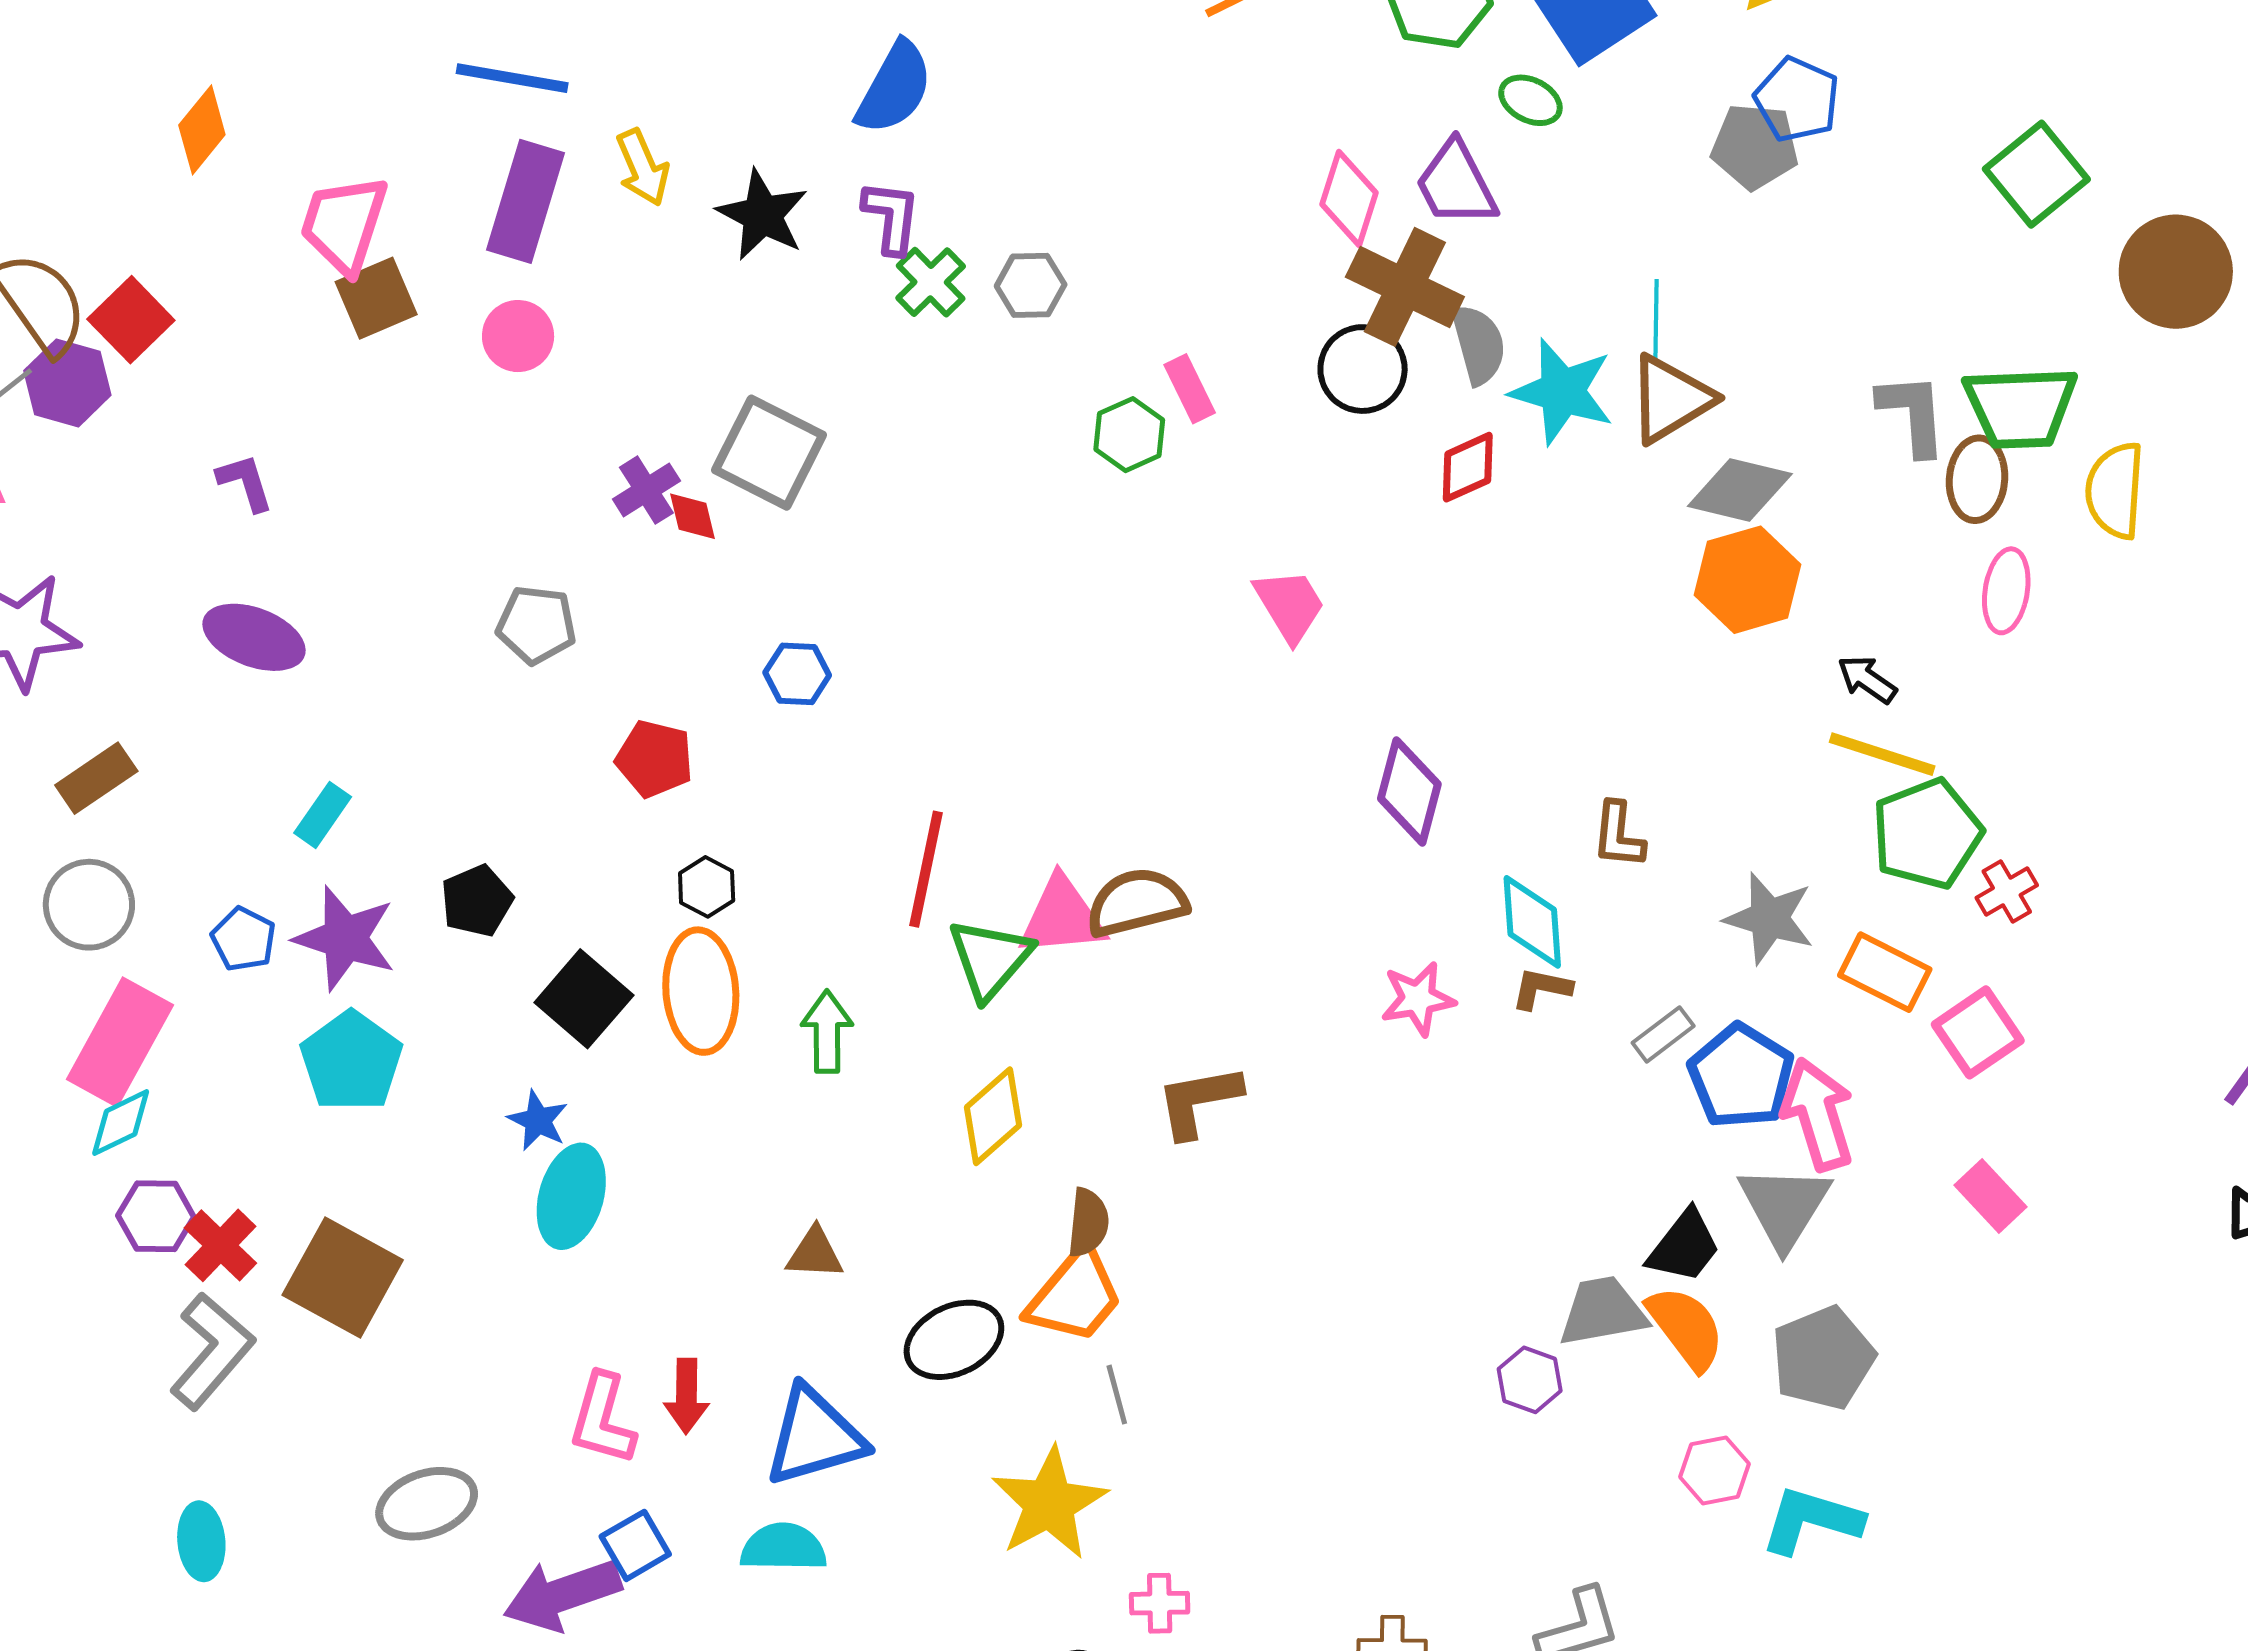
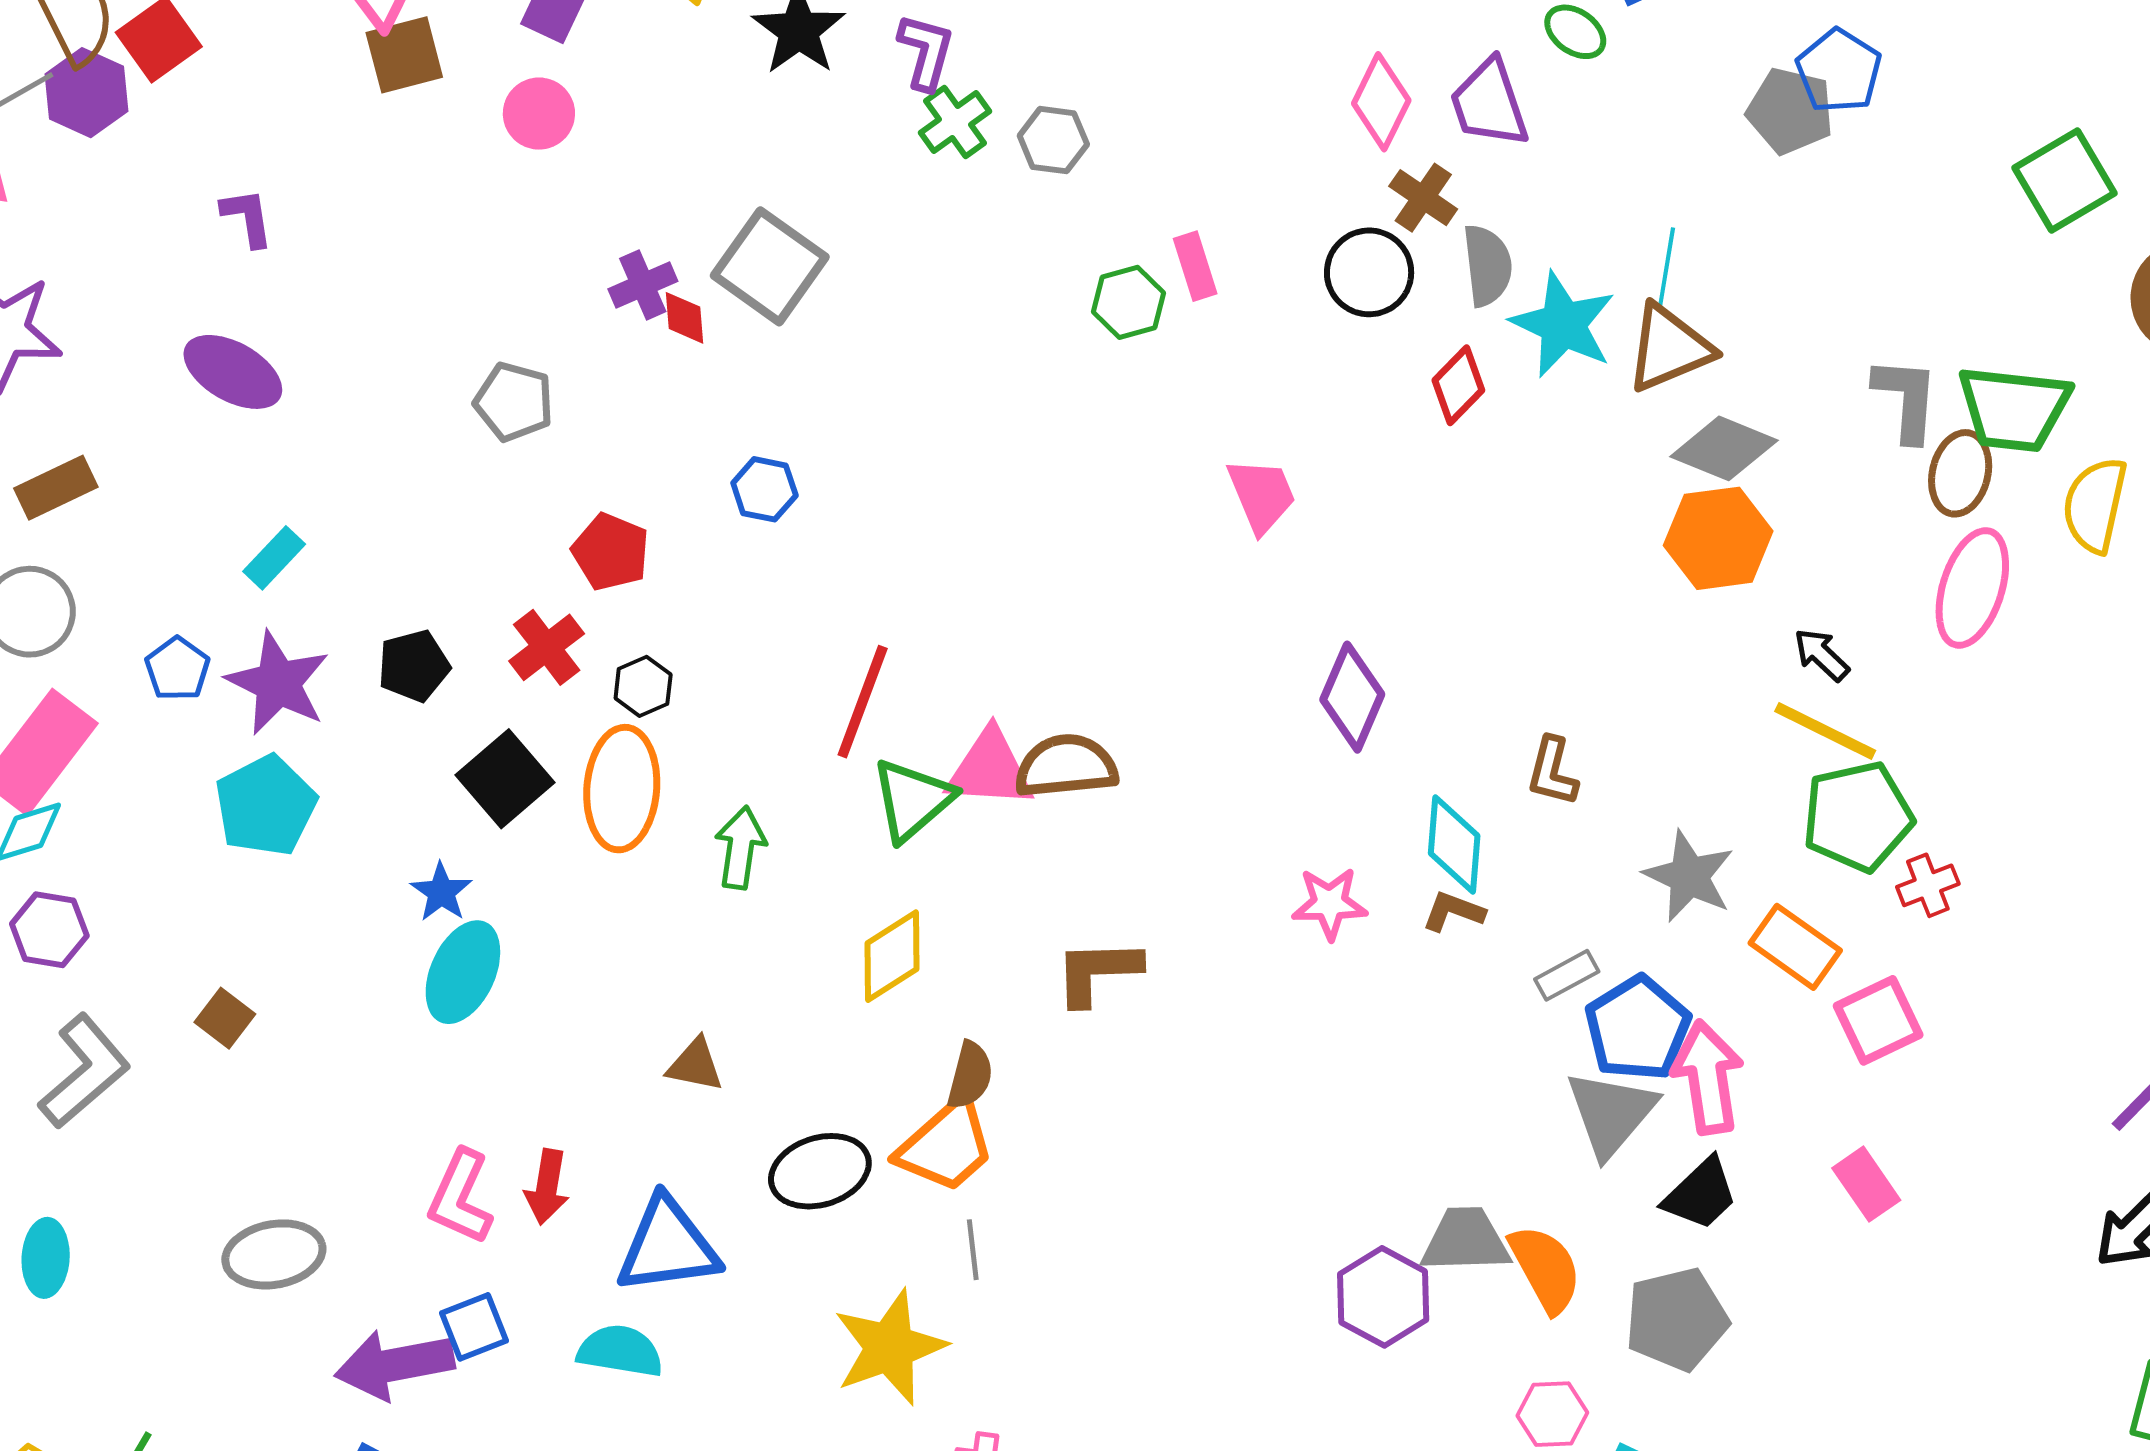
brown cross: (1405, 287) -> (1423, 198), size x0.6
red diamond: (1468, 467) -> (1458, 385), turned -30
pink ellipse: (2006, 591) -> (1972, 588), size x1.4
gray triangle: (1784, 1206) -> (1611, 1113), moved
red cross: (220, 1245) -> (547, 647), moved
black trapezoid: (1684, 1246) -> (1701, 1194), moved
brown square: (343, 1277) -> (225, 1018), size x0.5
purple hexagon: (1530, 1380) -> (1383, 1297), size x1.5

